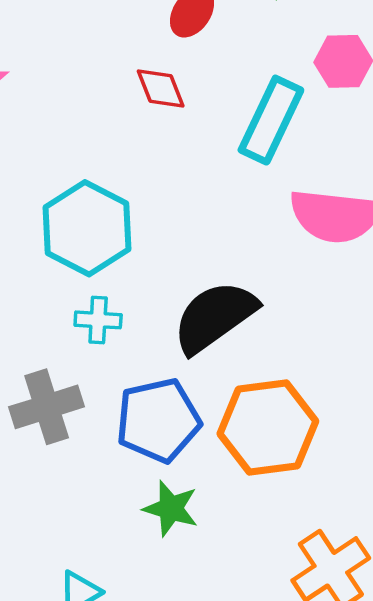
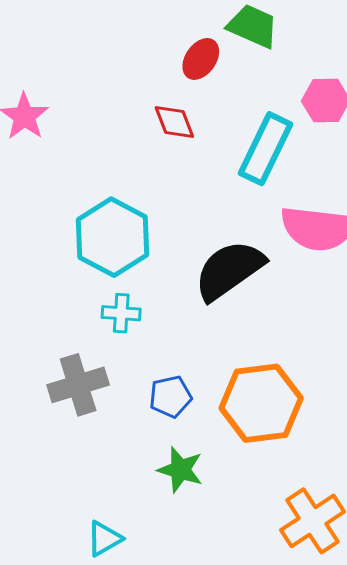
black semicircle: (215, 317) -> (229, 270), moved
blue pentagon: (158, 420) -> (170, 397), size x0.6

